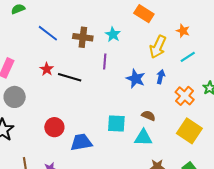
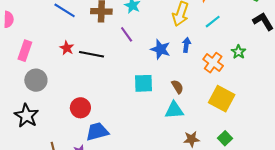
purple line: (105, 61) -> (127, 34), turned -35
brown semicircle: (148, 116) -> (177, 87), turned 40
cyan square: (116, 123) -> (143, 83), moved
blue trapezoid: (81, 142) -> (97, 132), moved

